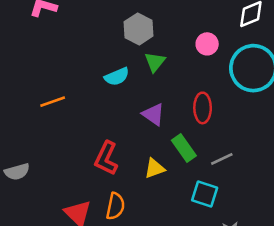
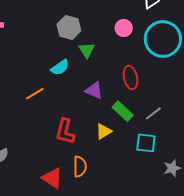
orange line: (53, 102) -> (35, 94), moved

